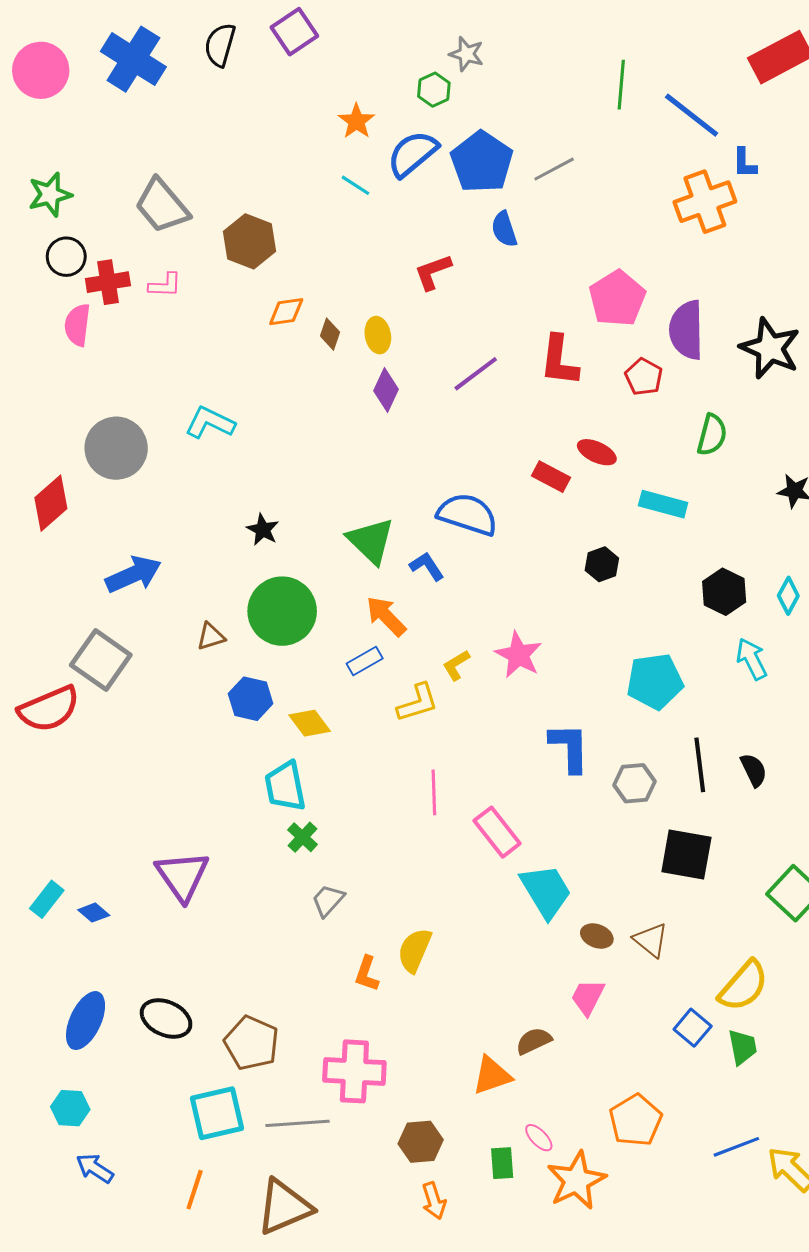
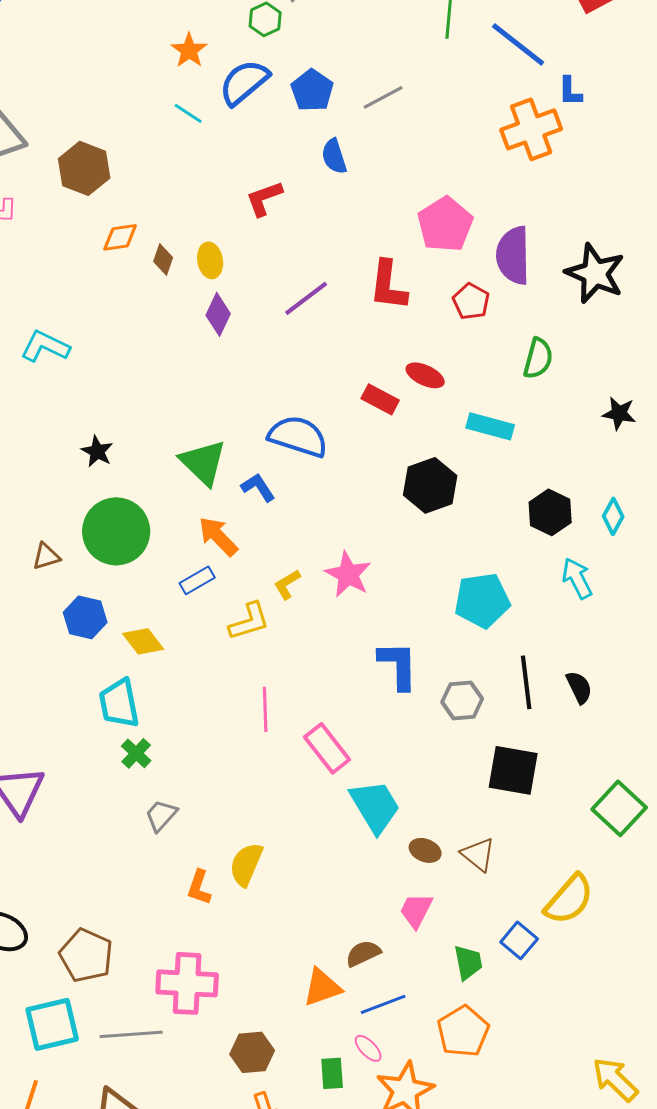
blue pentagon: (482, 162) -> (312, 90), size x0.7
black hexagon: (602, 564) -> (430, 485), size x1.6
green trapezoid: (742, 1047) -> (468, 962), moved
blue line: (736, 1147) -> (383, 1004), moved

